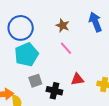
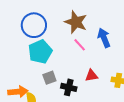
blue arrow: (95, 22) -> (104, 38), moved
brown star: (63, 25) -> (76, 22), size x1.6

